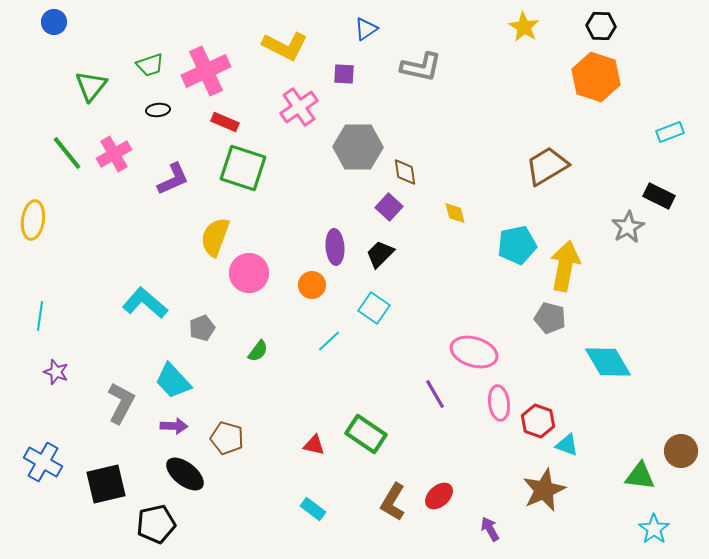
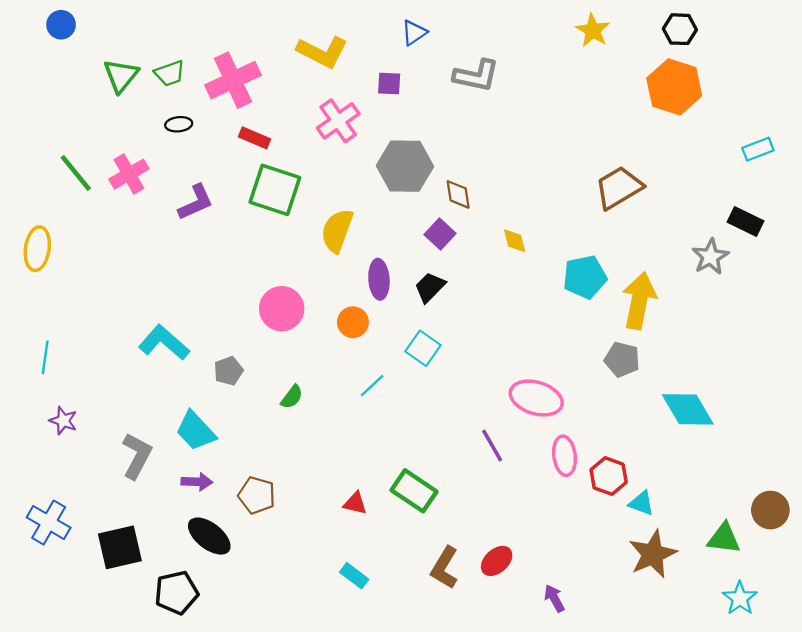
green triangle: (91, 86) -> (121, 76), moved
yellow semicircle: (215, 237) -> (337, 231), moved
brown star: (544, 490) -> (653, 554), moved

